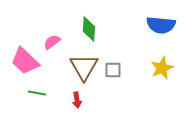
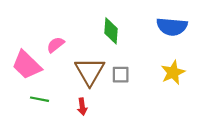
green diamond: (89, 29) -> (111, 31), moved

